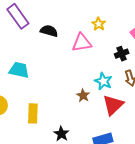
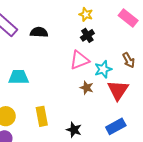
pink triangle: (82, 43) -> (79, 60), moved
black cross: (122, 54) -> (87, 35), moved
cyan star: (103, 81) -> (103, 69), turned -30

